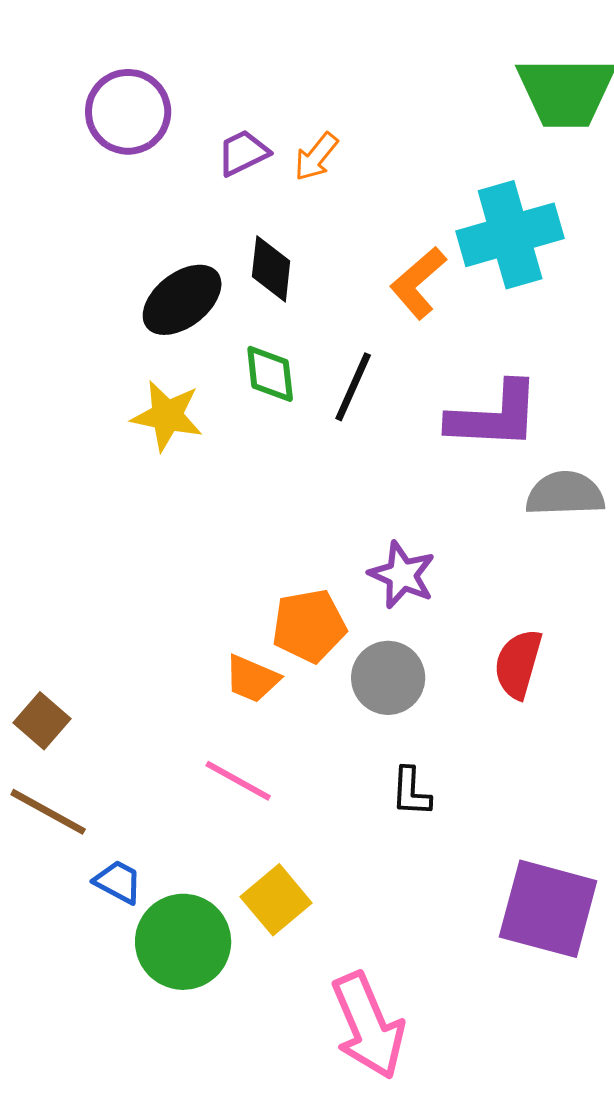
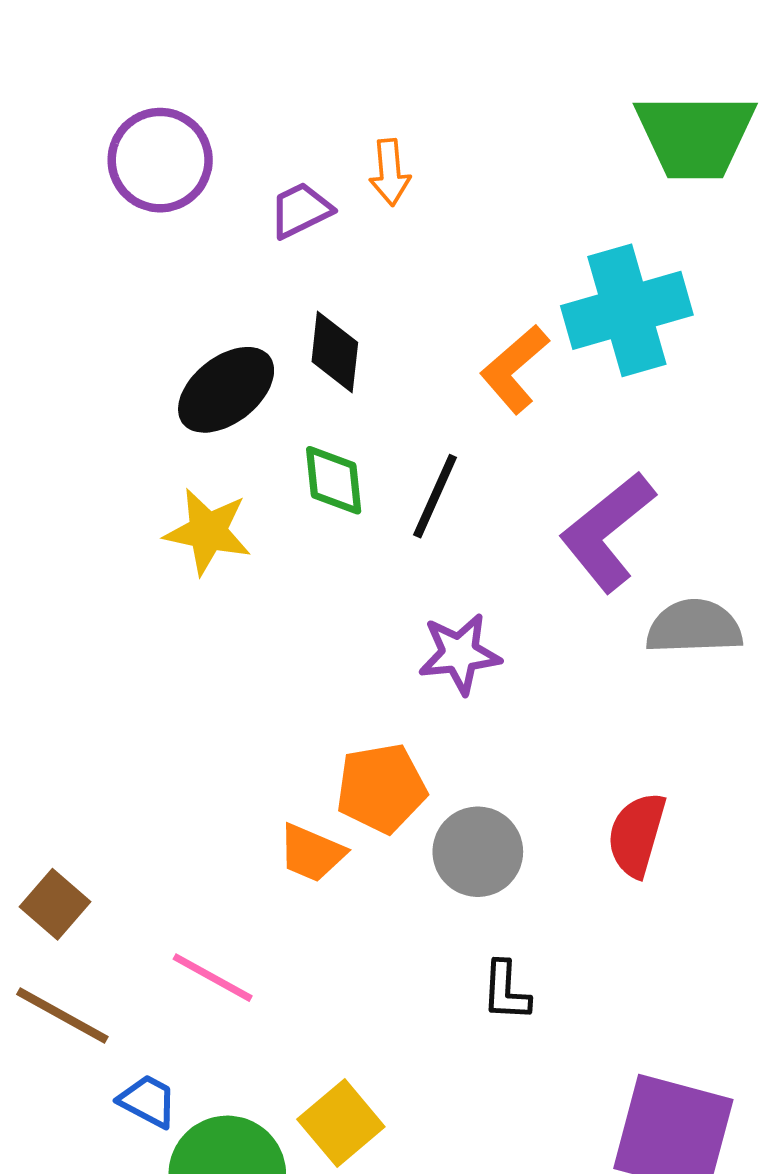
orange arrow: (316, 157) -> (390, 172), moved, turned -44
purple L-shape: (494, 416) -> (607, 532), turned 138
purple star: (402, 575) -> (459, 654), moved, turned -30
pink line: (238, 781) -> (213, 978), moved

